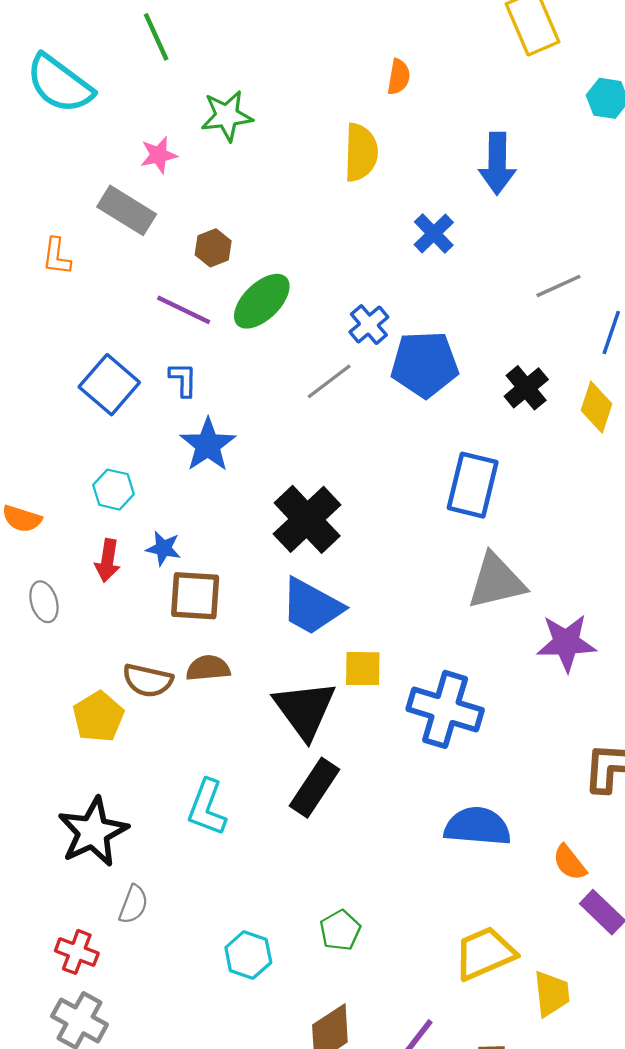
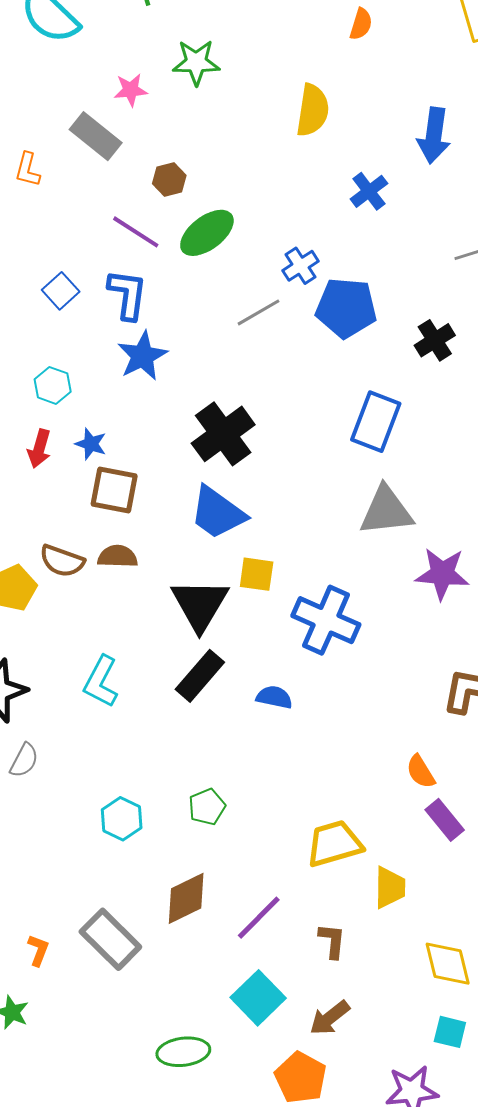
orange semicircle: (399, 77) -> (361, 24), moved
blue L-shape: (183, 380) -> (128, 294), size x1.6
blue square: (109, 385) -> (61, 291), size x0.7
blue semicircle: (477, 826) -> (274, 697), moved, size x0.6

